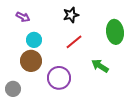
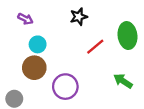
red line: (74, 42) -> (95, 47), moved
green arrow: (100, 66) -> (123, 81), moved

